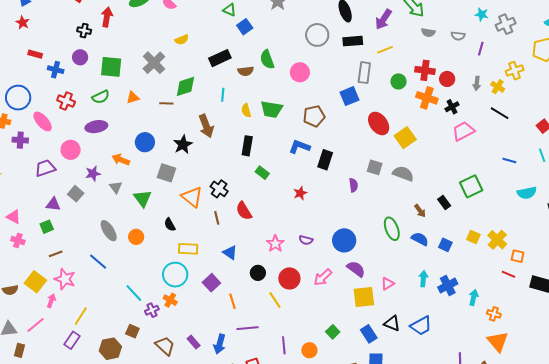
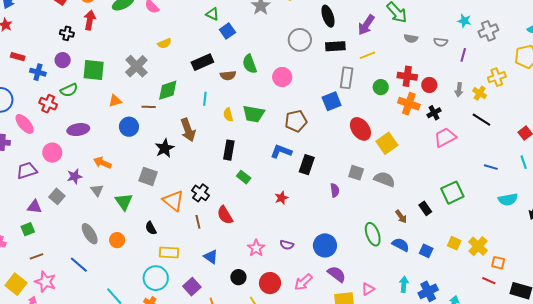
green semicircle: (101, 97) -> (69, 90), moved
blue circle: (145, 142) -> (129, 127), moved

